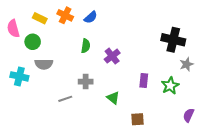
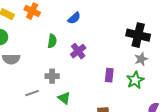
blue semicircle: (91, 17) -> (74, 18), moved
gray star: (186, 64) -> (141, 59), moved
green triangle: (113, 98) -> (64, 98), moved

